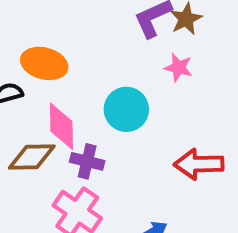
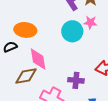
cyan circle: (126, 109) -> (72, 31), moved
purple cross: (87, 161) -> (76, 80), moved

